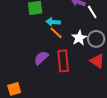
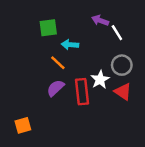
orange line: (56, 33) -> (58, 63), moved
white star: (79, 38) -> (100, 80), moved

